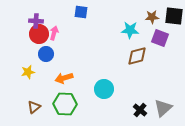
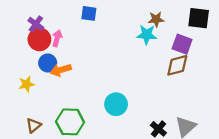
brown star: (152, 17) -> (156, 19), moved
purple cross: (36, 21) -> (36, 24), turned 32
brown diamond: (137, 56) -> (177, 65), moved
orange arrow: (64, 78) -> (61, 70), moved

